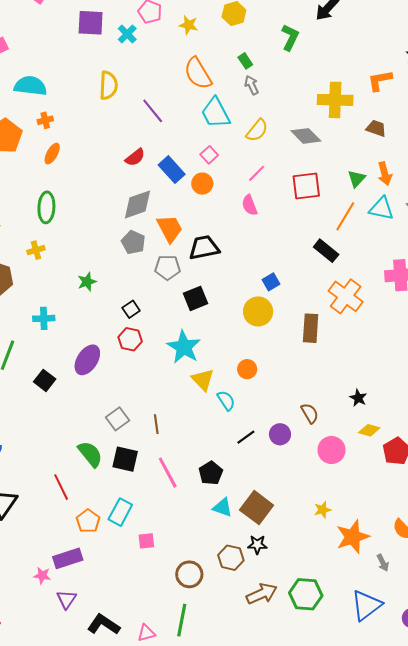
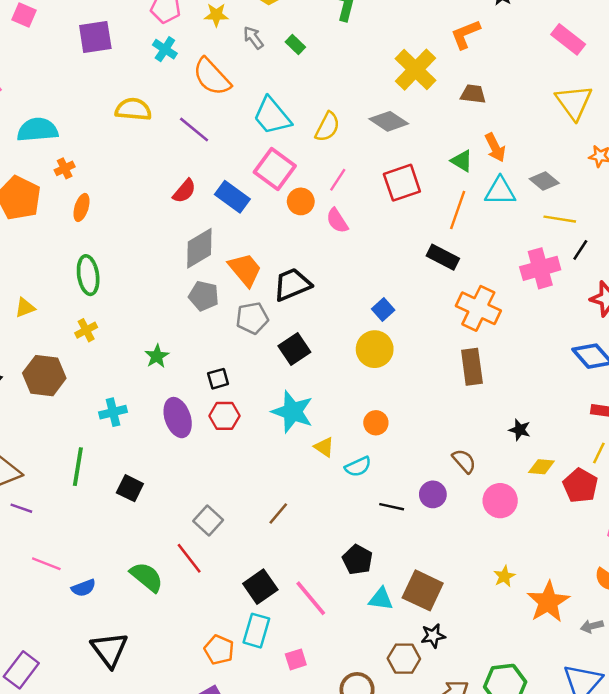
cyan cross: (127, 34) -> (165, 49), moved
orange semicircle: (198, 73) -> (212, 77), moved
yellow semicircle: (108, 85) -> (133, 109), turned -76
gray arrow: (252, 85) -> (253, 38), moved
yellow cross: (335, 100) -> (415, 70), turned -36
pink square: (209, 155) -> (275, 169), size x1.8
green triangle: (357, 179) -> (462, 161), turned -30
orange circle: (202, 184) -> (301, 201), moved
black square: (131, 309) -> (218, 379), turned 30
brown rectangle: (311, 328) -> (472, 367), moved
purple ellipse: (87, 360) -> (178, 418), moved, turned -40
yellow triangle: (203, 380) -> (324, 447), size x0.7
cyan semicircle: (226, 400) -> (358, 467), turned 110
gray square: (117, 419) -> (208, 521), moved
brown line: (156, 424) -> (278, 513), turned 60
black line: (246, 437) -> (392, 507), turned 60
green semicircle: (90, 454) -> (147, 577), moved
black square: (125, 459) -> (260, 587), moved, turned -36
pink line: (168, 473) -> (311, 598), moved
red line: (61, 487) -> (189, 558), moved
gray arrow: (383, 563) -> (592, 626), turned 114

